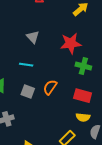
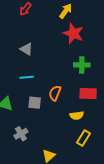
red star: (71, 43) -> (73, 33), moved, turned -30
yellow semicircle: (83, 117) -> (77, 115), moved

